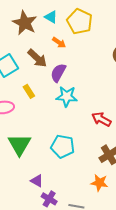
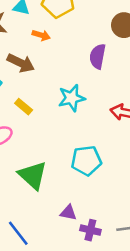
purple semicircle: (58, 73) -> (98, 56), moved

